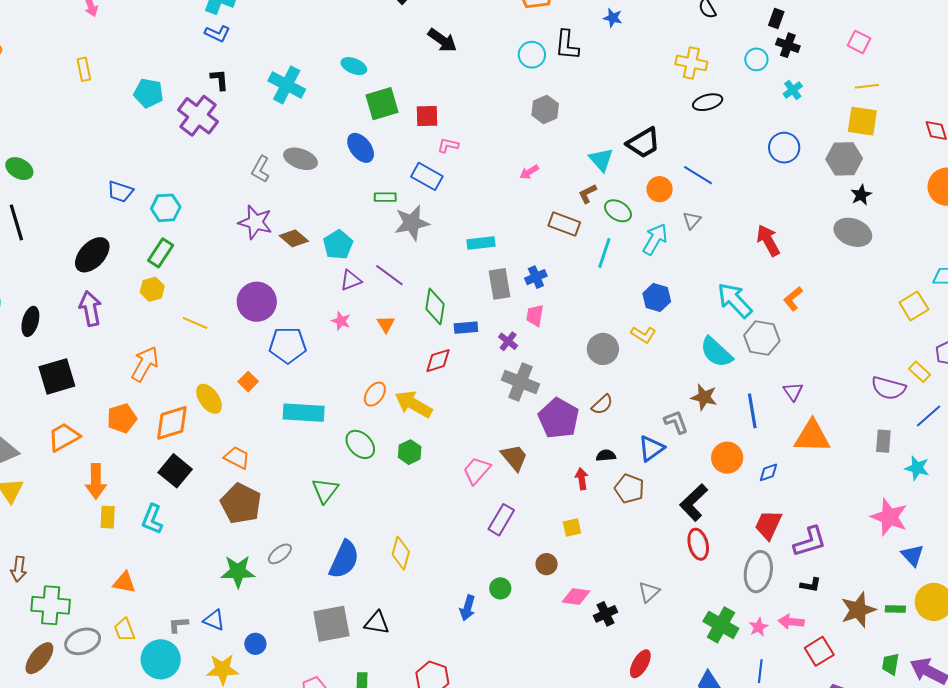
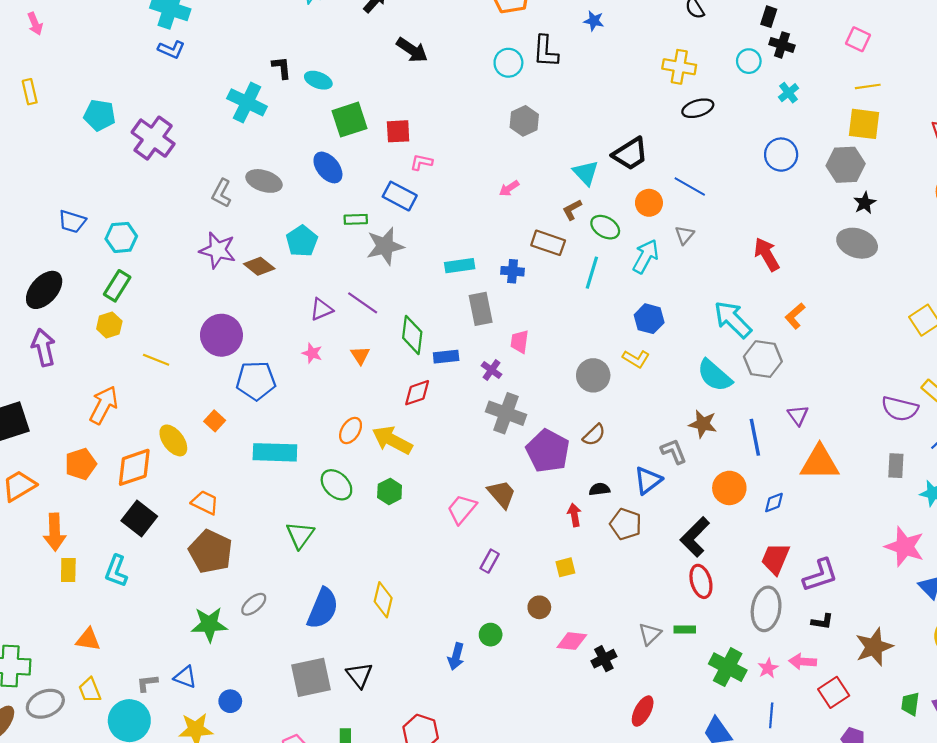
black L-shape: (219, 80) -> (282, 68), moved
cyan pentagon: (338, 245) -> (302, 241), moved
blue cross: (536, 277) -> (513, 271), moved, turned 30
purple rectangle: (501, 520) -> (490, 561), size x0.7
green rectangle: (895, 609) -> (685, 629), moved
black triangle: (377, 623) -> (359, 675), turned 44

